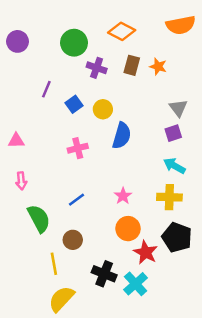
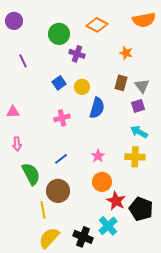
purple circle: (17, 41) -> (14, 21), moved
brown rectangle: (132, 65) -> (121, 83), moved
purple line: (46, 89) -> (23, 61), moved, turned -48
black pentagon: (177, 237) -> (141, 209), moved
brown circle: (73, 240) -> (58, 191), size x1.5
black cross: (104, 274) -> (83, 237), moved

